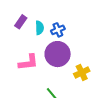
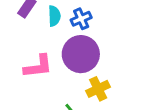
yellow cross: (82, 72) -> (98, 89), moved

